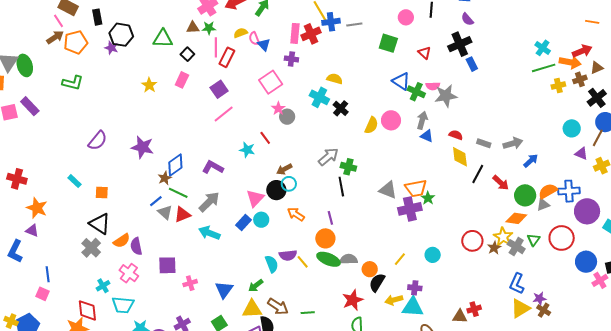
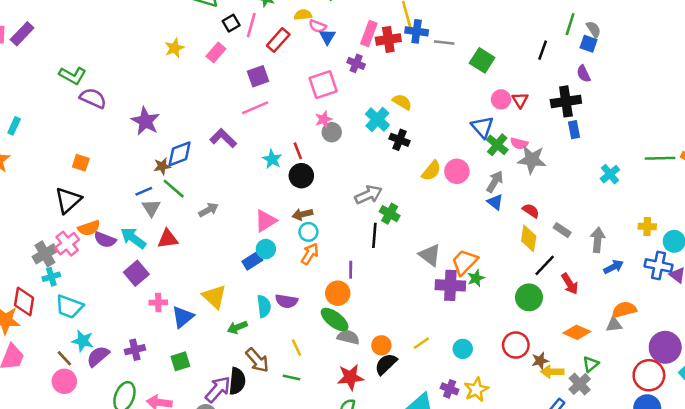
pink circle: (406, 17) -> (501, 99), moved
pink semicircle: (254, 39) -> (318, 26), turned -64
green square: (388, 43) -> (482, 60), moved
pink line: (216, 47) -> (251, 25), moved
cyan cross: (543, 48) -> (610, 174), moved
green L-shape: (73, 83) -> (73, 76), moved
yellow cross: (558, 86) -> (647, 227), moved
purple rectangle: (30, 106) -> (22, 34), turned 72
black cross: (341, 108) -> (400, 140), turned -35
purple semicircle: (98, 141) -> (93, 98), turned -120
gray arrow: (513, 143) -> (598, 240), turned -84
purple L-shape: (213, 167) -> (223, 138), moved
brown arrow: (284, 169) -> (302, 214), moved
cyan rectangle: (74, 181) -> (14, 126), moved, turned 56
cyan circle: (289, 184) -> (308, 232), moved
orange trapezoid: (416, 188) -> (465, 262), turned 130
black circle: (276, 190) -> (301, 176), moved
blue cross: (569, 191) -> (659, 266), moved
green circle: (525, 195) -> (529, 297), moved
gray arrow: (209, 202) -> (208, 210), size x0.7
orange arrow: (296, 214) -> (310, 254), turned 72
red triangle: (182, 215) -> (168, 239), moved
blue rectangle: (243, 223) -> (252, 261), moved
black triangle: (100, 224) -> (68, 200), turned 30
cyan arrow: (209, 233) -> (133, 238), moved
yellow star: (503, 237) -> (476, 390), moved
red circle: (562, 238) -> (649, 375), moved
purple semicircle: (136, 246) -> (105, 240), turned -72
gray cross: (516, 247) -> (580, 384), moved
gray cross: (91, 248) -> (45, 254), moved
gray semicircle: (349, 259) -> (348, 337), moved
yellow line: (303, 262) -> (297, 348), moved
purple square: (167, 265) -> (136, 273), turned 36
pink cross: (129, 273) -> (67, 244), moved
purple cross: (415, 288) -> (450, 389), moved
blue triangle: (224, 290) -> (183, 317), moved
yellow arrow: (394, 300) -> (552, 372), moved
yellow triangle: (252, 309) -> (214, 297), moved, turned 30

